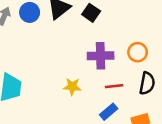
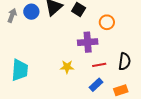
orange circle: (138, 52) -> (107, 22), moved

